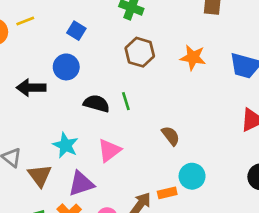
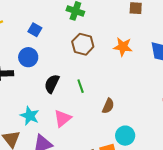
green line: (126, 101) -> (81, 86), moved
black semicircle: (96, 104) -> (52, 84), turned -78
brown semicircle: (171, 136) -> (108, 106), turned 63

